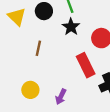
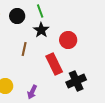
brown line: (38, 48) -> (24, 49), moved

